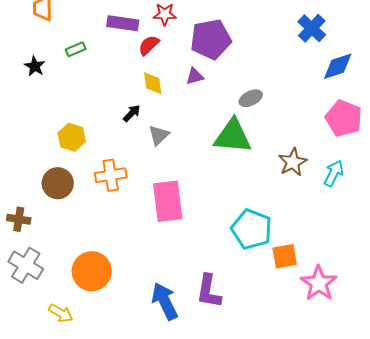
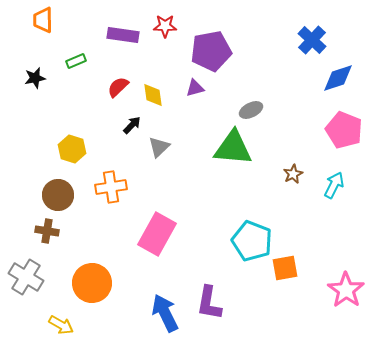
red semicircle: (149, 45) -> (118, 87), moved
black star: (35, 66) -> (35, 78), turned 30
brown star: (293, 162) -> (293, 174), size x0.7
pink rectangle: (168, 201) -> (157, 234), moved, turned 36
brown cross: (19, 219) -> (47, 231), moved
pink star: (319, 283) -> (346, 290), moved

